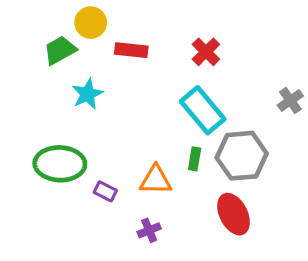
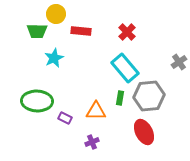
green trapezoid: (60, 50) -> (37, 31), turned -150

